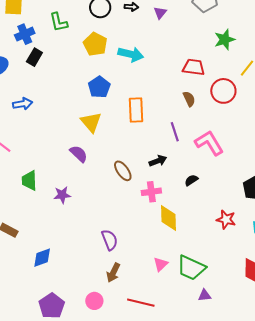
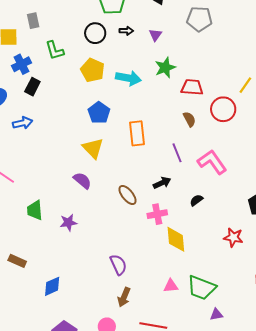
green star: (225, 39) -> (165, 68), moved
blue arrow: (23, 104) -> (23, 123), moved
pink triangle: (161, 264) -> (171, 286), turned 42

